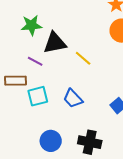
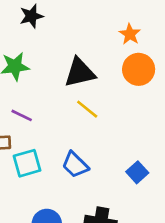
black triangle: (55, 43) -> (80, 73), moved

